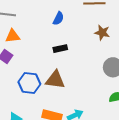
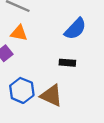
blue semicircle: (58, 18) -> (75, 29), size x1.5

